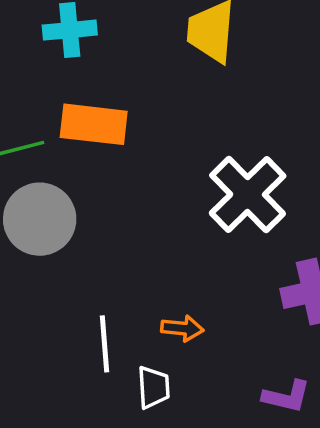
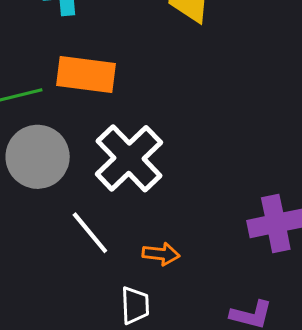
white cross: (248, 194) -> (129, 158), moved
white line: (105, 344) -> (90, 233), moved, turned -36

